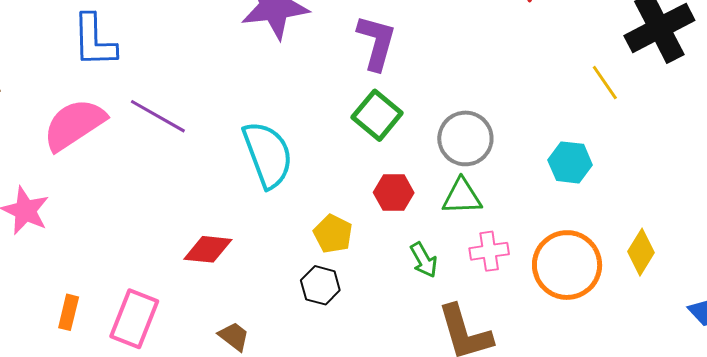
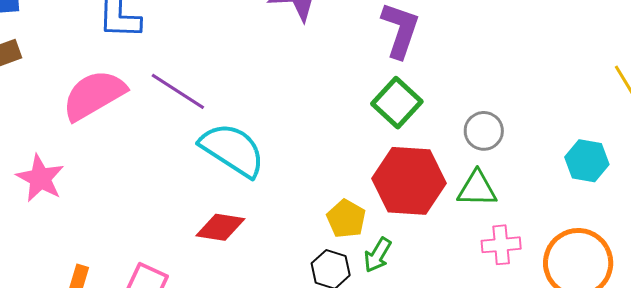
gray circle: (465, 138) -> (484, 131), size x0.7
cyan semicircle: (268, 155) -> (232, 150), moved, turned -40
red hexagon: (394, 193) -> (409, 181), size x1.8
green arrow: (424, 260) -> (378, 255), moved, turned 57

